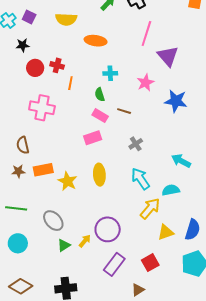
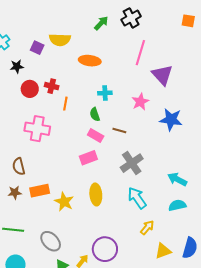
purple square: (29, 17) -> (37, 48), moved
gray cross: (136, 144) -> (132, 163), size x1.6
cyan semicircle: (171, 190) -> (177, 205), moved
yellow arrow: (150, 209) -> (147, 228), size x0.7

